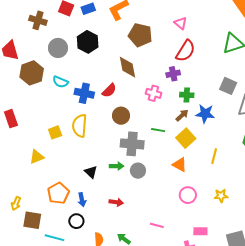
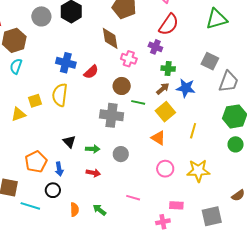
purple cross: (173, 74) -> (155, 47), turned 32
cyan semicircle: (60, 82) -> (16, 66), moved, turned 84
red semicircle: (109, 90) -> (91, 72), moved
pink cross: (153, 93) -> (129, 59), moved
brown circle: (121, 116) -> (122, 86), moved
yellow triangle: (37, 157) -> (18, 114), moved
green arrow: (117, 166) -> (93, 149), moved
gray circle: (138, 171) -> (121, 154), moved
yellow star: (221, 196) -> (198, 171), size x1.6

